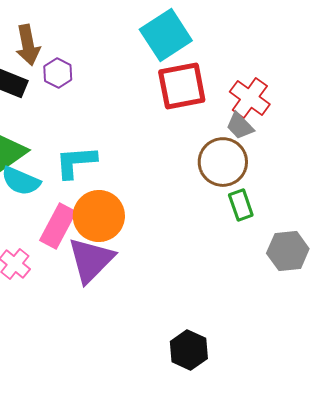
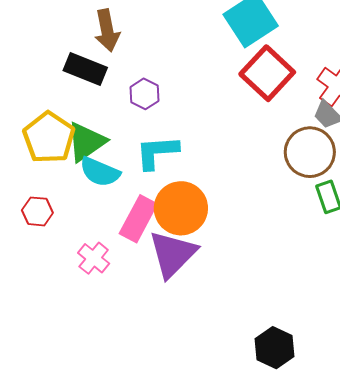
purple hexagon: (58, 73) -> (145, 94), moved
red square: (182, 86) -> (267, 73), turned -36

